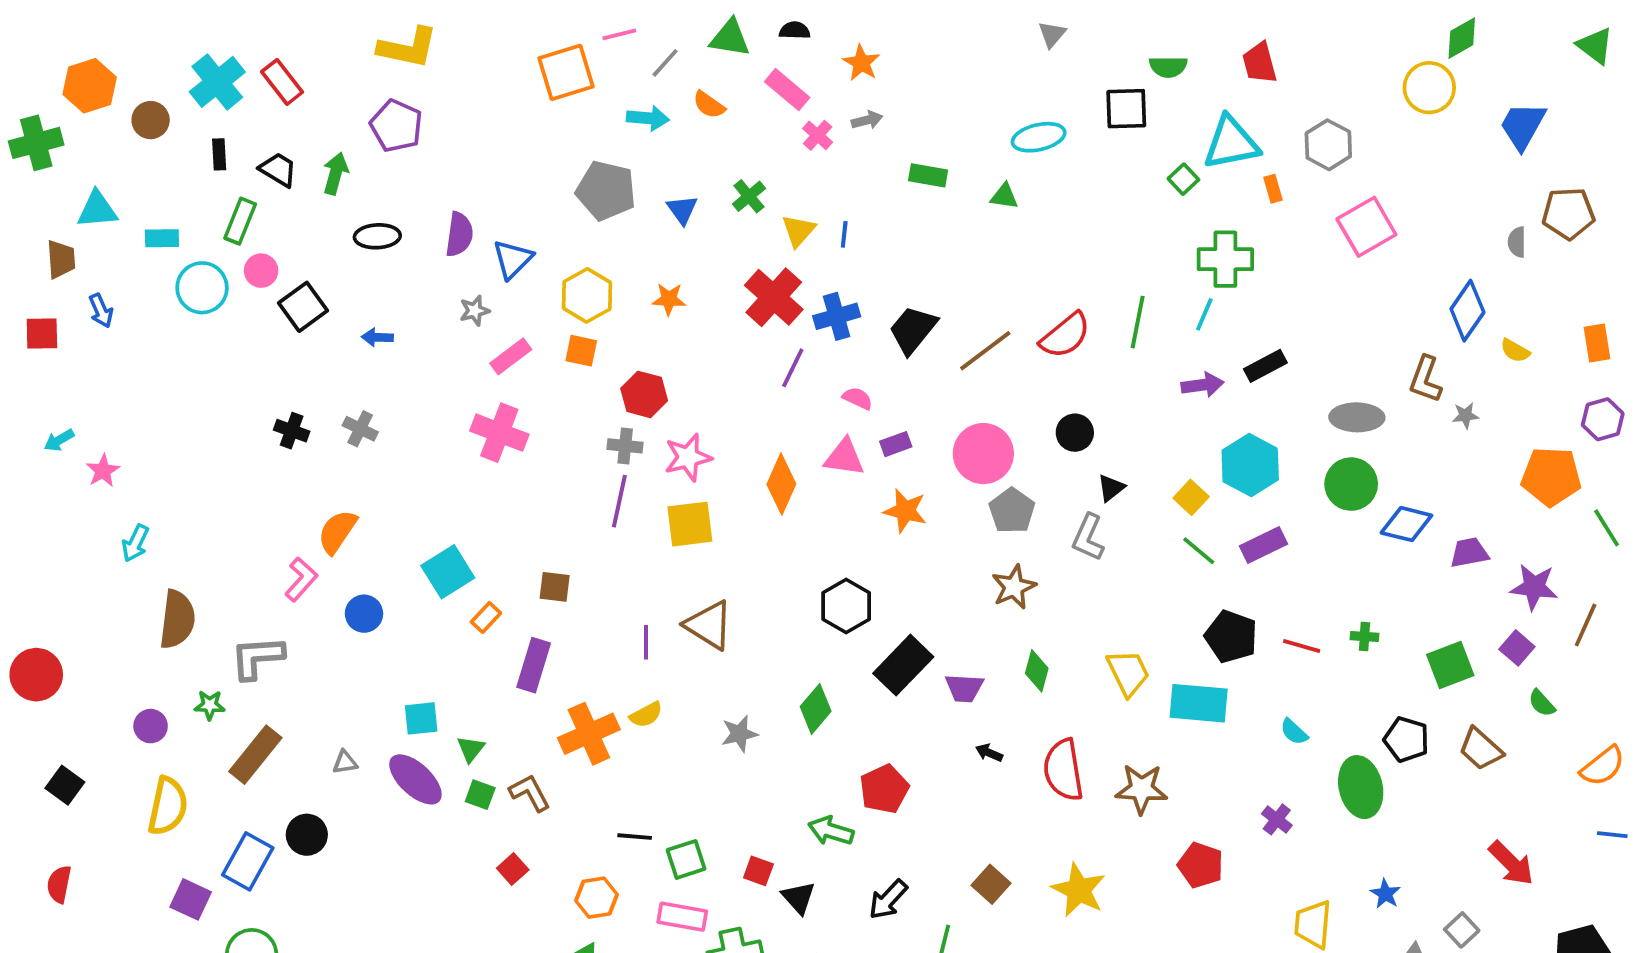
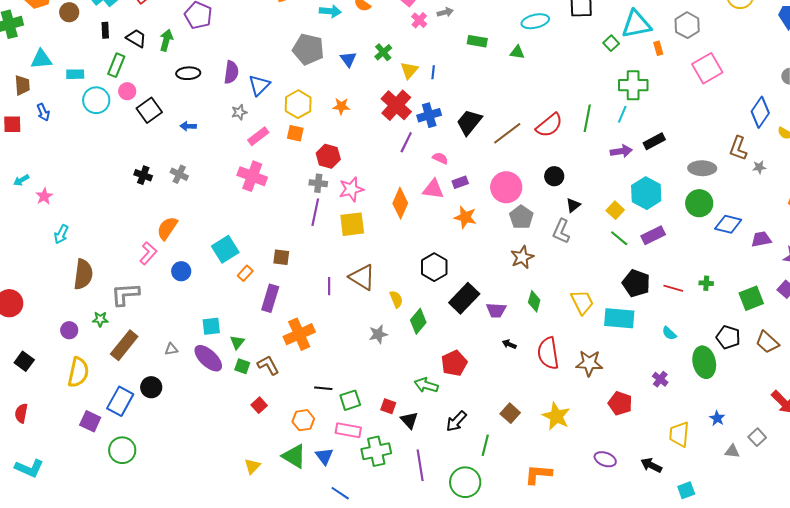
yellow semicircle: (646, 715) -> (396, 299), moved, turned -84

